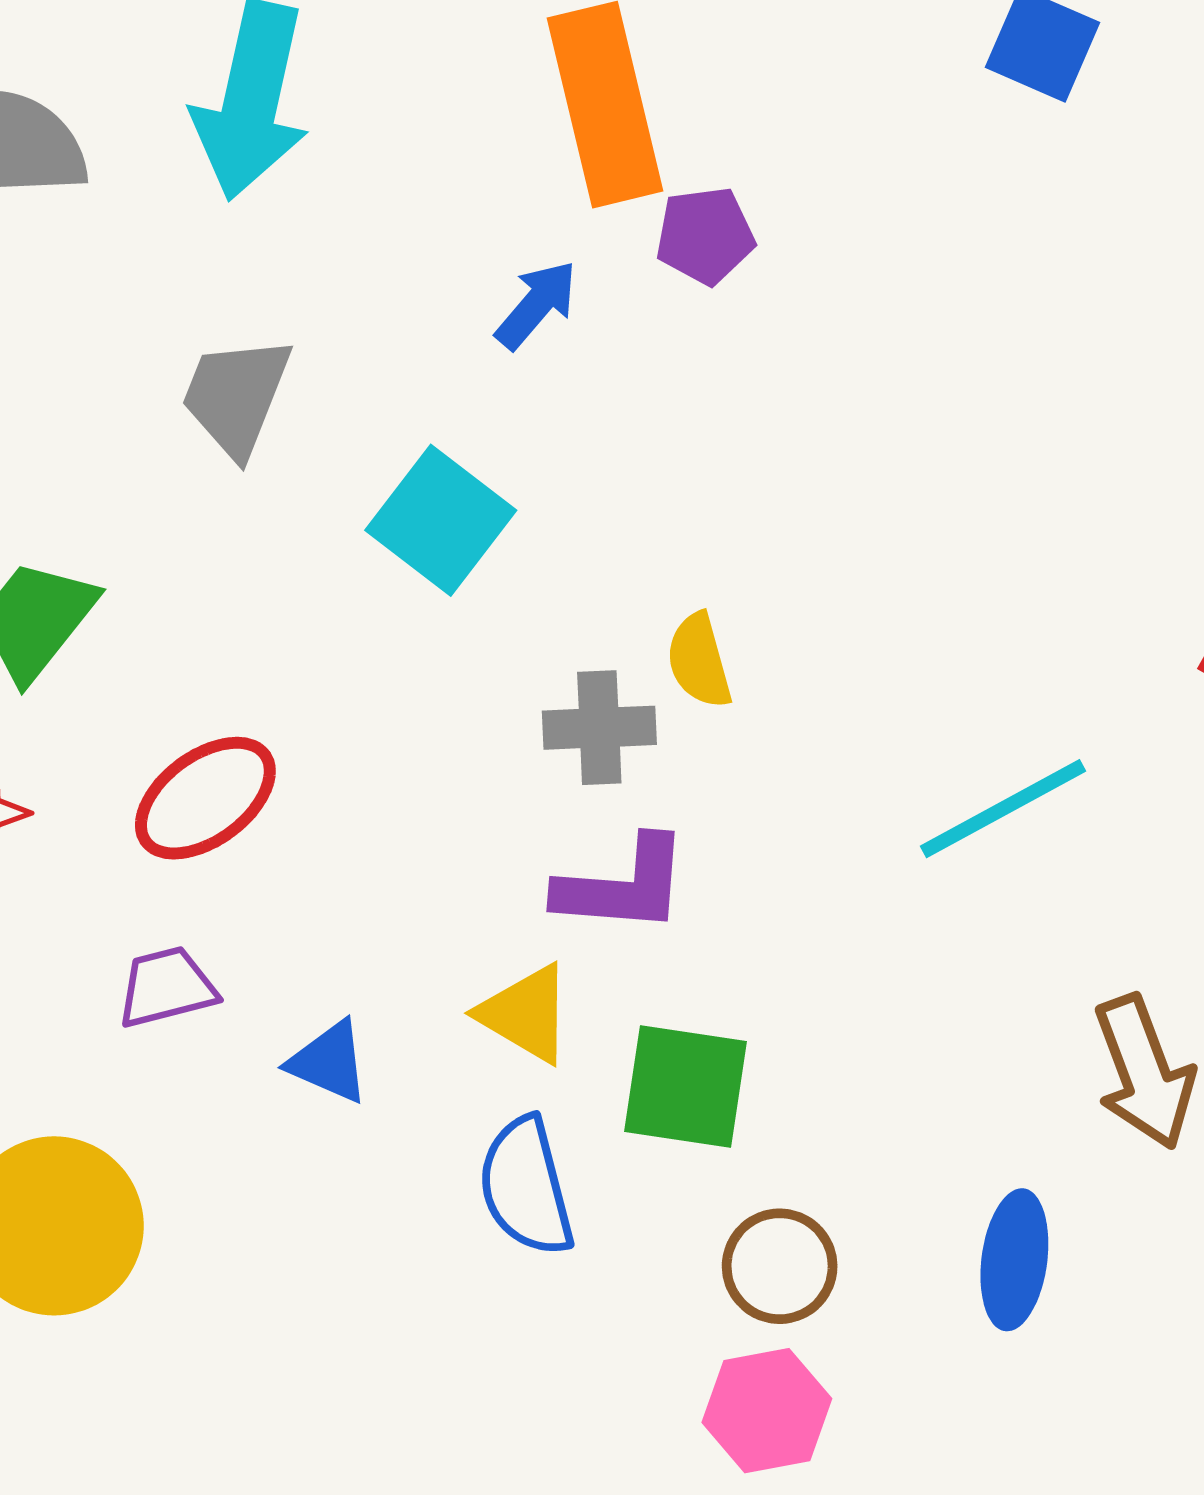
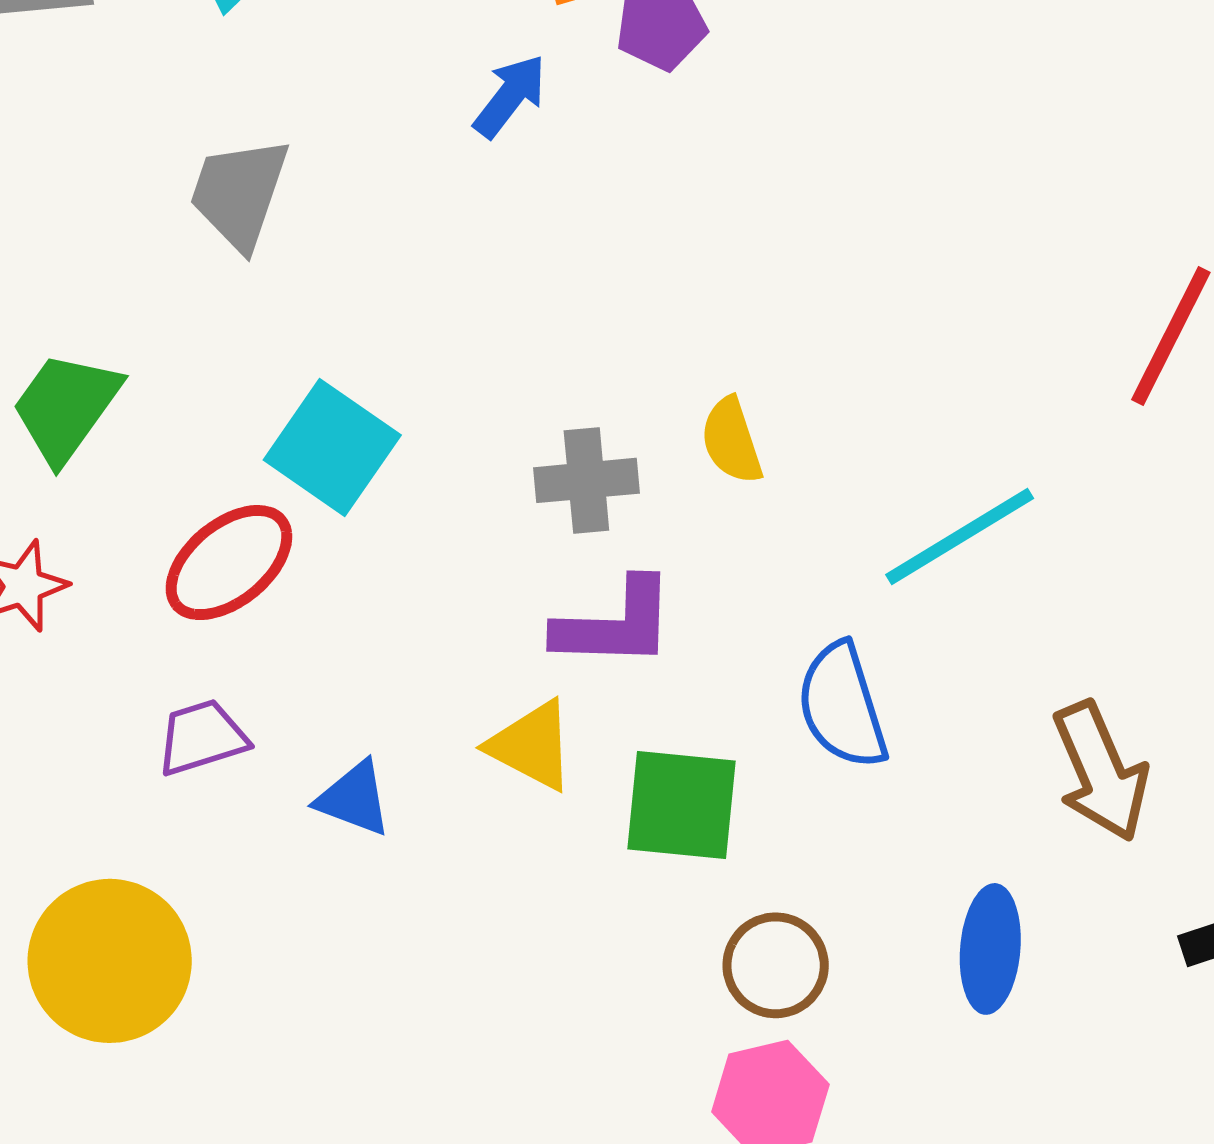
cyan square: (441, 520) -> (332, 447), moved
yellow semicircle: (699, 661) -> (732, 441), moved
blue semicircle: (526, 1187) -> (842, 706), moved

